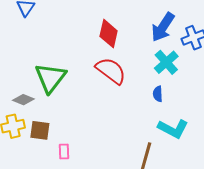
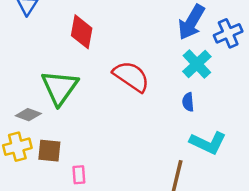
red diamond: (109, 34) -> (82, 32), moved

